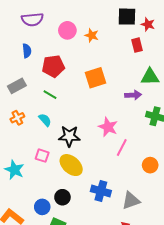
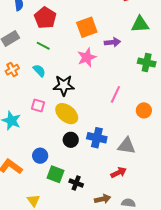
red pentagon: (53, 66) -> (45, 18), turned -30
purple arrow: (133, 95) -> (112, 42), moved
pink star: (108, 127) -> (87, 57), moved, turned 30
black circle: (62, 197) -> (71, 140), moved
gray triangle: (131, 201) -> (127, 146), turned 30

